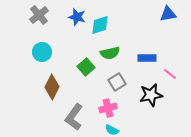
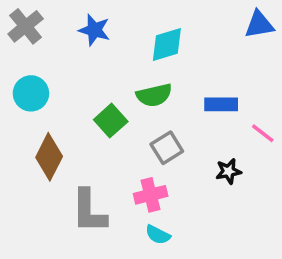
cyan diamond: (100, 25) -> (167, 44), moved
black star: (151, 95) -> (228, 171), size x0.6
gray L-shape: (74, 117) -> (89, 211), turned -36

